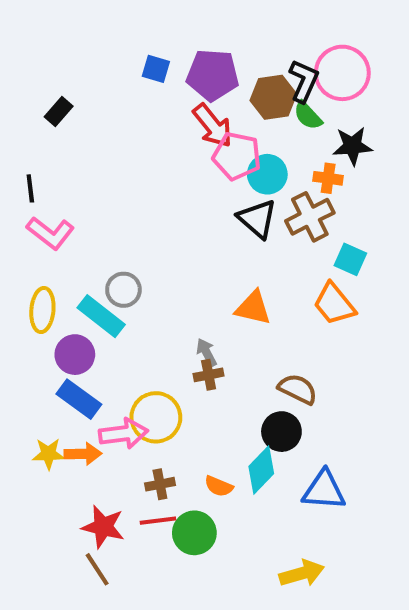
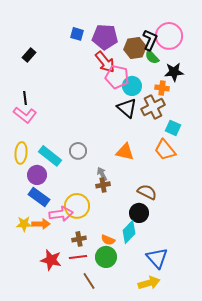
black line: (30, 188) -> (25, 98), moved
gray circle: (123, 290) -> (78, 151), moved
blue triangle: (324, 490) -> (157, 258), moved, turned 45
green circle: (194, 533) -> (106, 257), moved
brown line: (97, 569) -> (89, 281), moved

